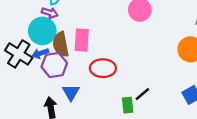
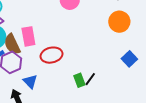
black line: (142, 94) -> (90, 79), moved

